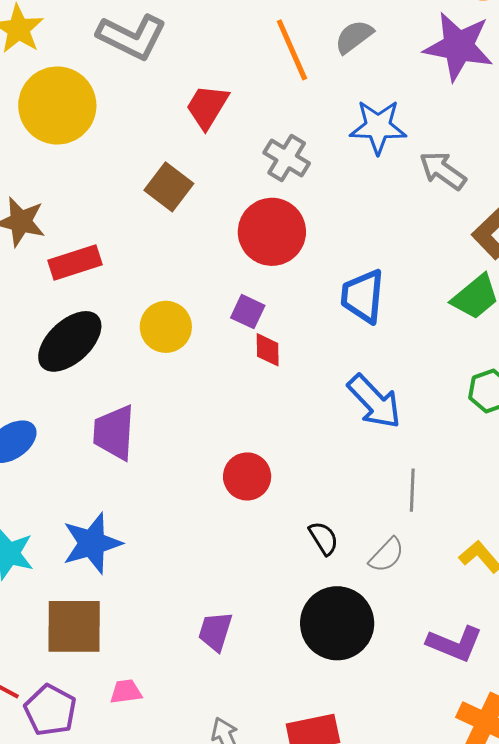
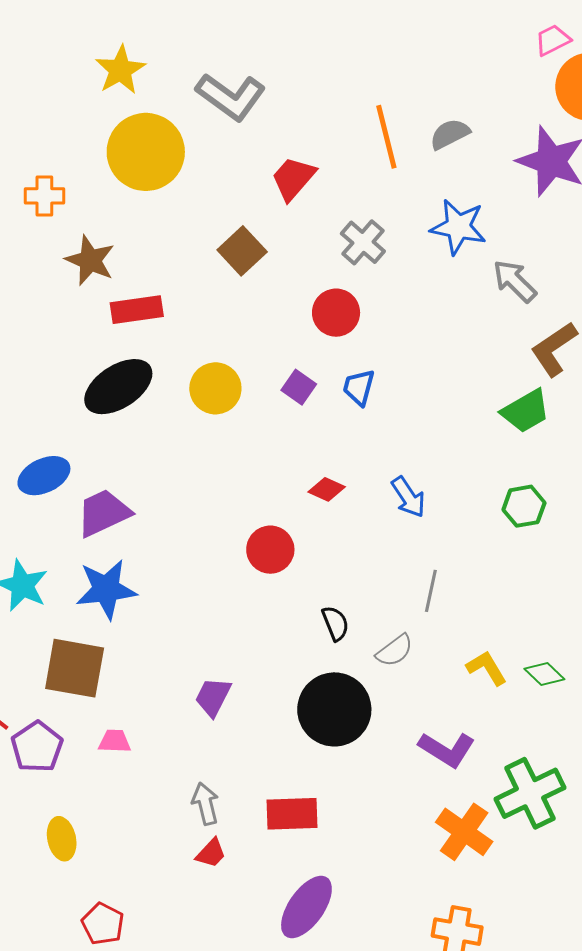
red circle: (272, 232) -> (336, 313), size x0.7
blue trapezoid: (363, 296) -> (359, 387), moved, size x0.7
red diamond: (268, 350) -> (327, 489), moved, turned -75
blue arrow: (374, 401) -> (408, 497), size x0.7
purple trapezoid: (114, 432) -> (103, 513), moved, turned 52

